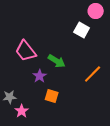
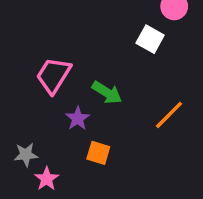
pink trapezoid: (26, 51) -> (53, 75), turned 70

